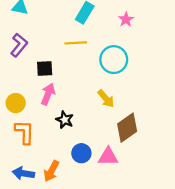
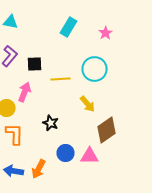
yellow line: (76, 43) -> (61, 79), moved
black square: (45, 68) -> (35, 64), moved
pink arrow: (48, 94) -> (25, 92), moved

